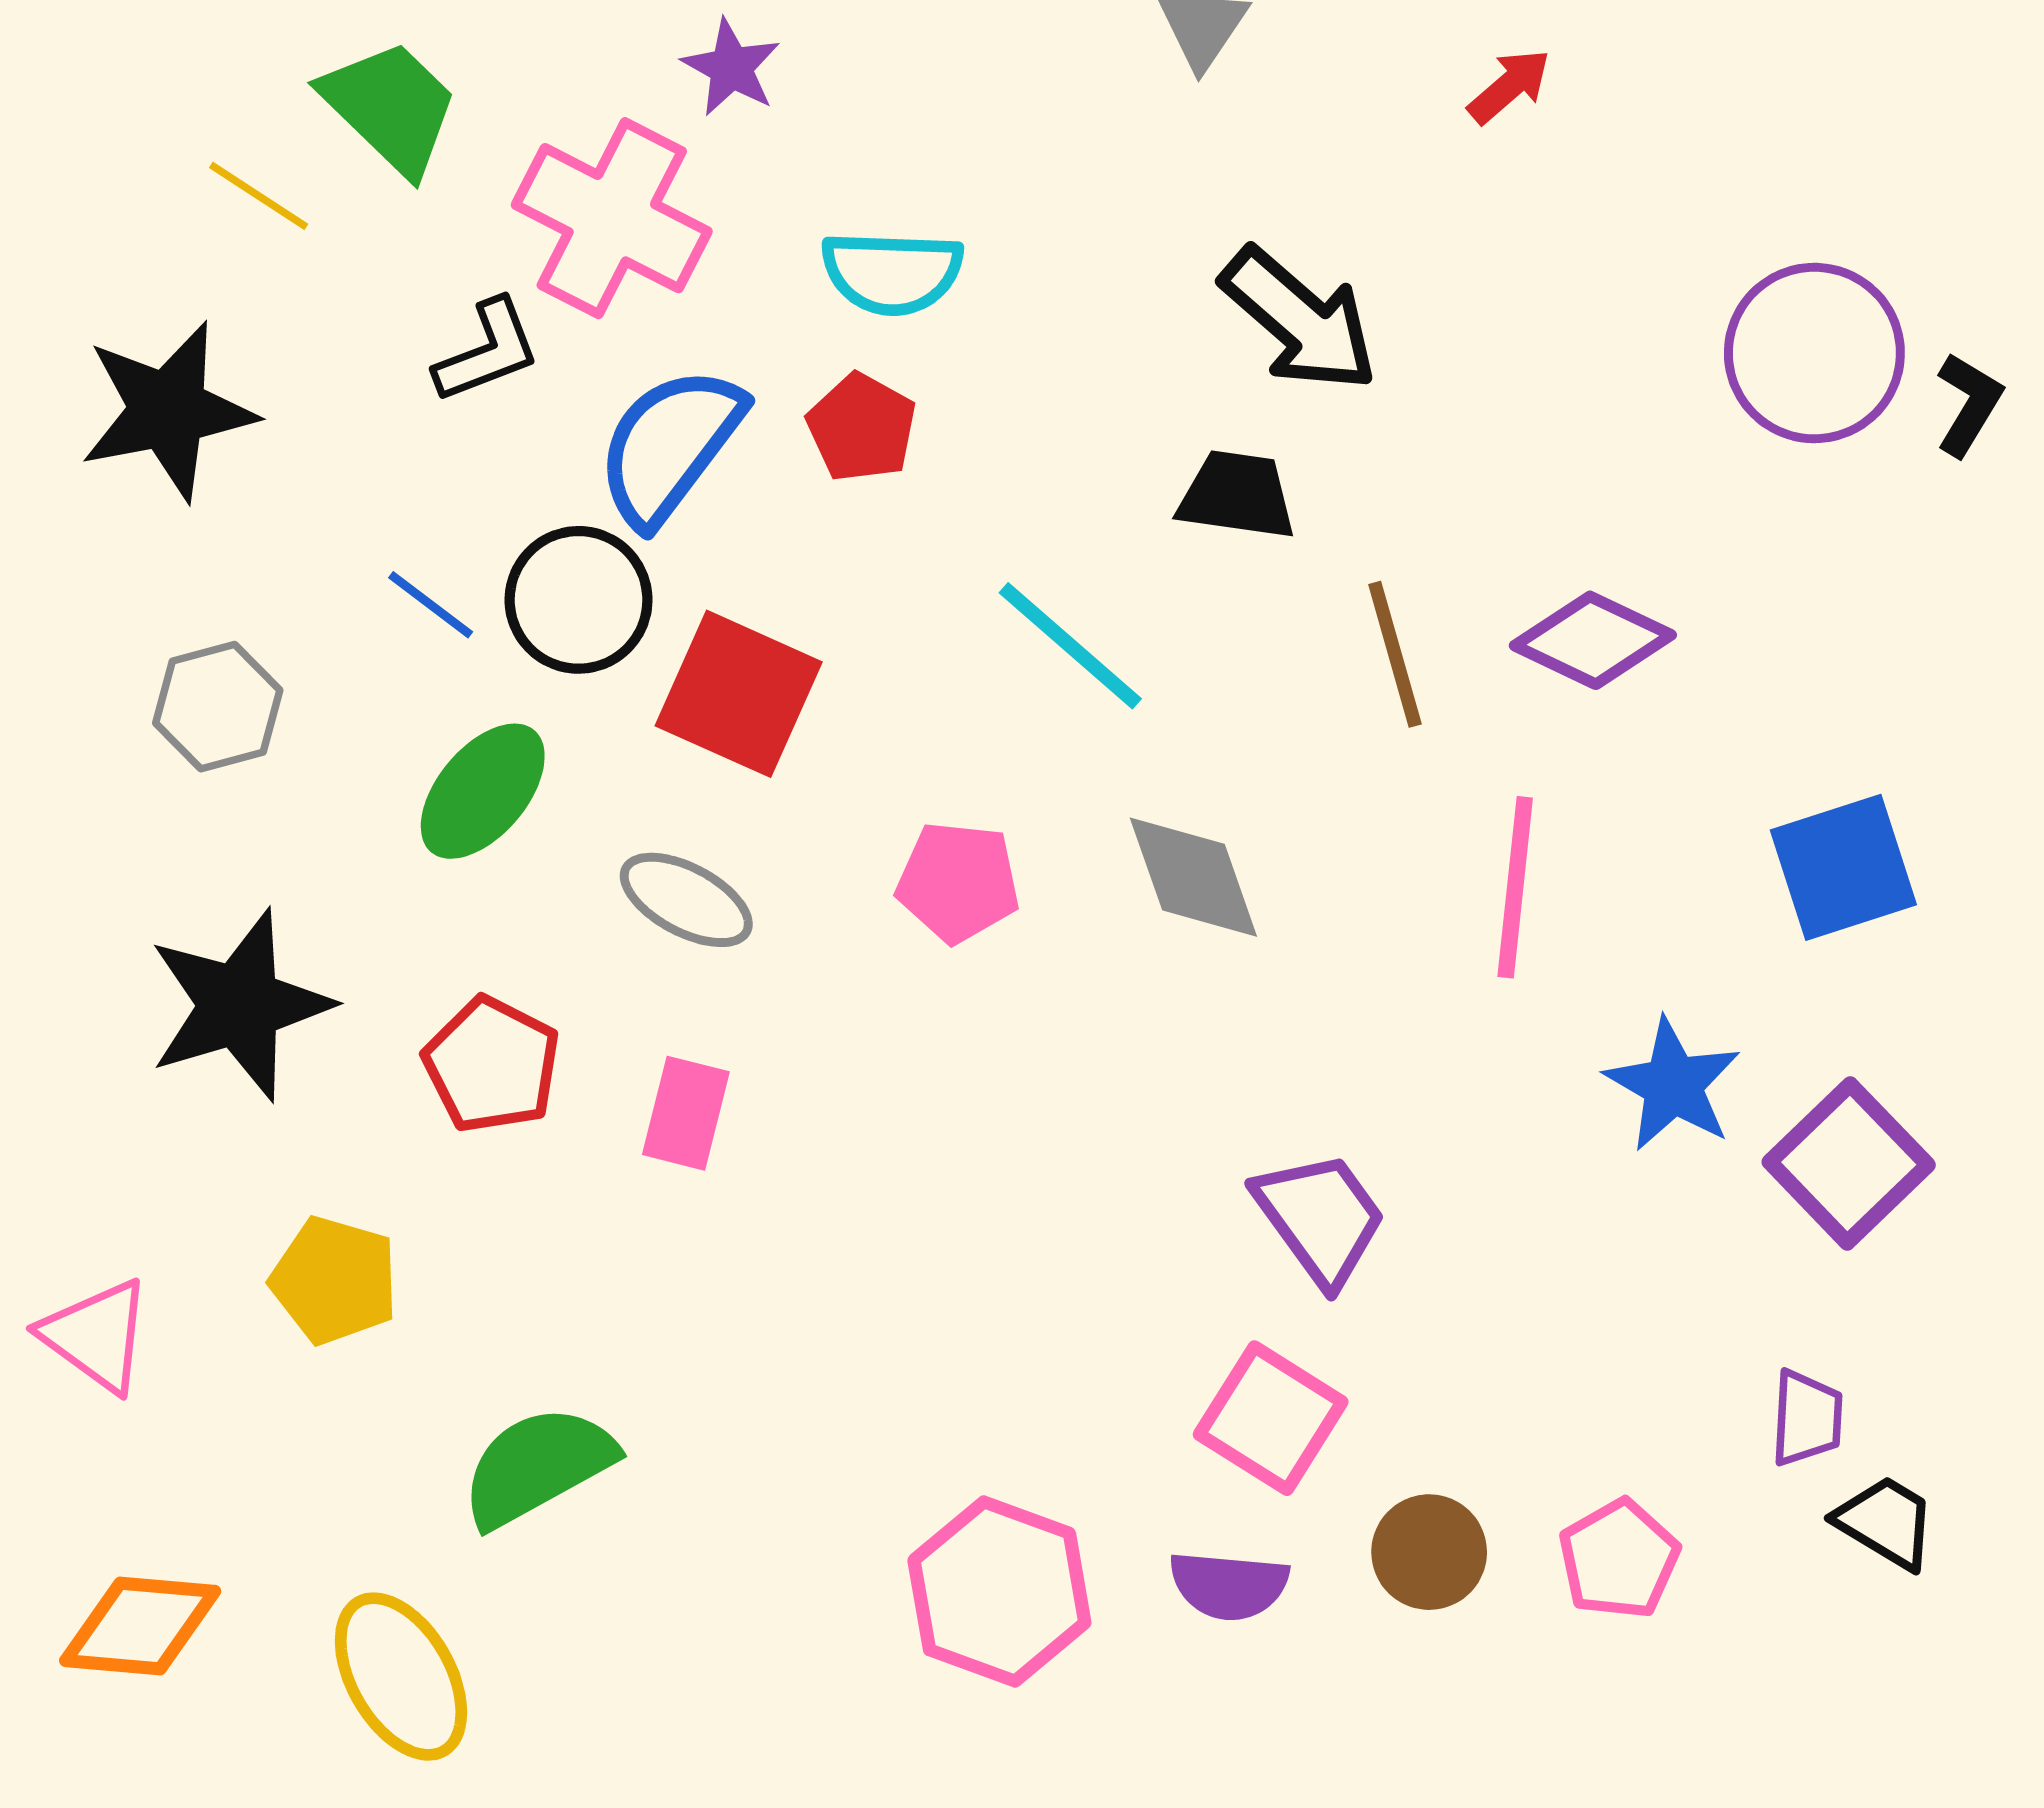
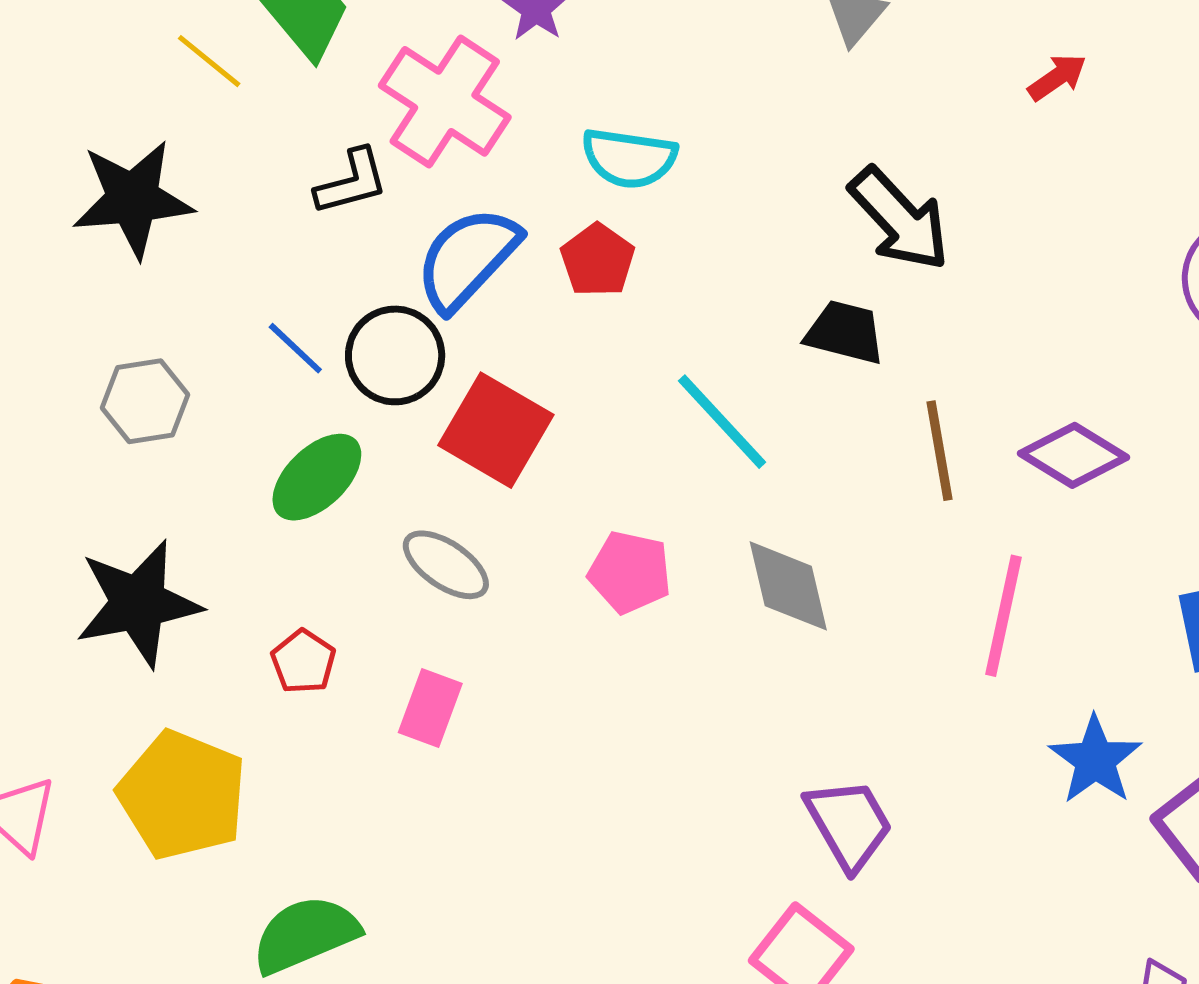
red pentagon: (492, 1065) -> (303, 662), size x0.7
yellow pentagon: (335, 1280) -> (182, 795), size x1.5

